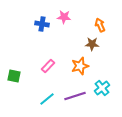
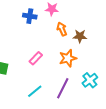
orange arrow: (100, 25) -> (62, 29), moved
purple line: (75, 96) -> (63, 88), turned -45

